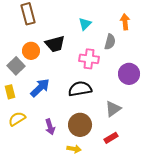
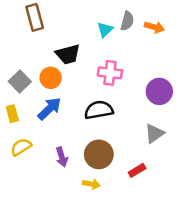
orange arrow: (125, 22) -> (154, 27), turned 112
gray semicircle: (110, 42) -> (127, 21), moved
orange circle: (31, 51) -> (51, 78), moved
gray triangle: (113, 109) -> (154, 133), moved

